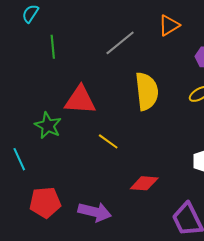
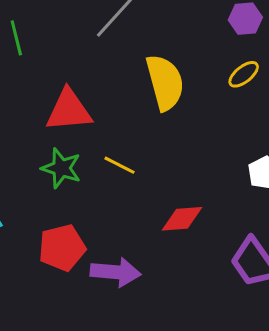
green star: (48, 126) -> (61, 168), moved
red pentagon: (45, 202) -> (62, 248), moved

